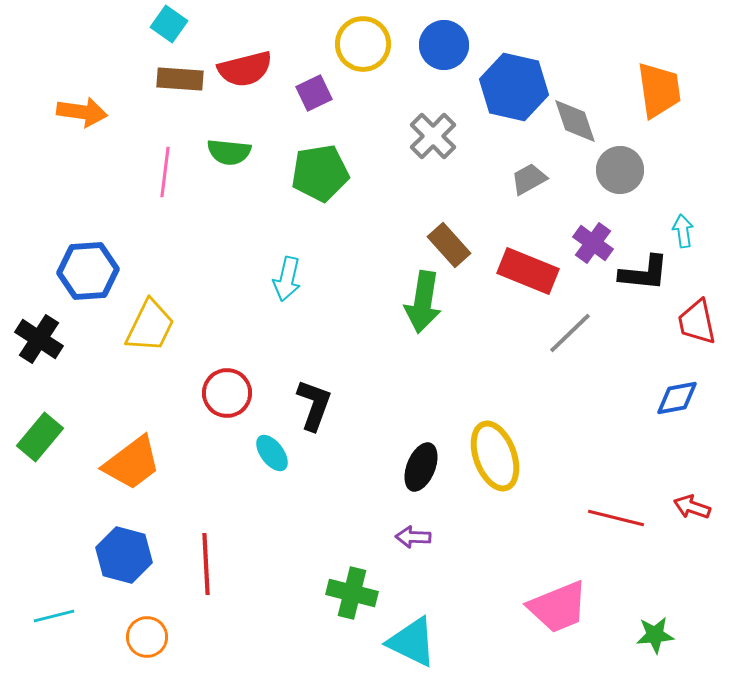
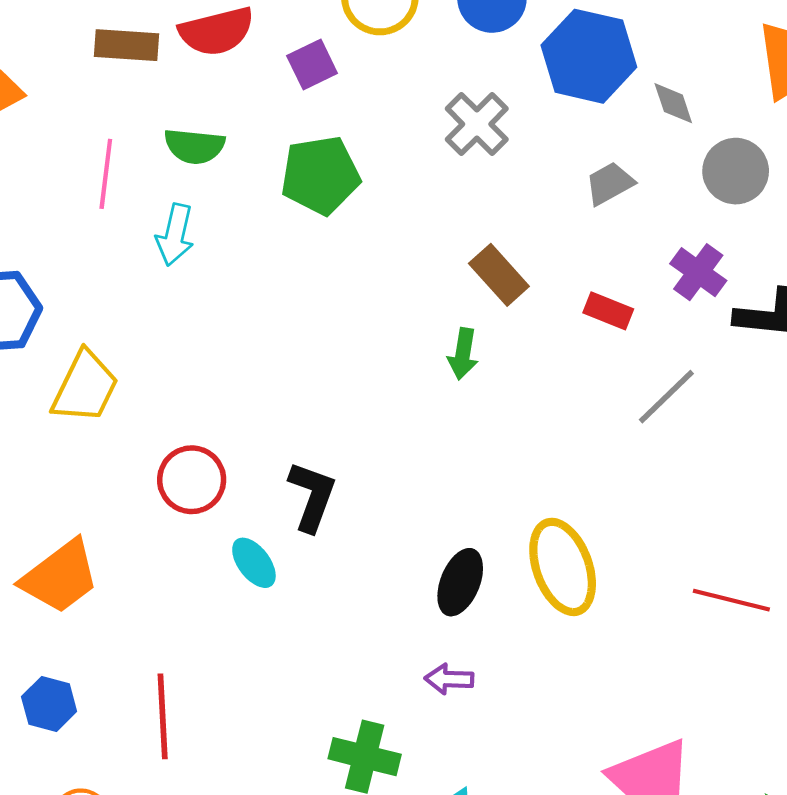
gray diamond: (575, 121) -> (673, 103), size x0.7
red rectangle: (528, 271) -> (608, 311), size x0.6
cyan arrow: (287, 279) -> (175, 235), moved
green arrow: (423, 302) -> (463, 354), size x0.6
red line: (616, 518) -> (731, 600), moved
blue hexagon: (124, 555) -> (49, 704), size x0.7

